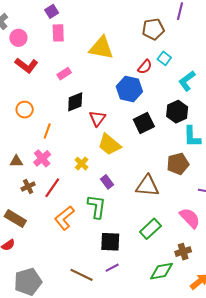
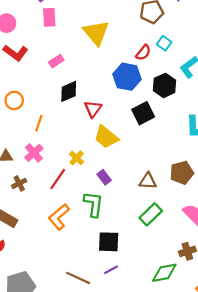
yellow triangle: (101, 48) -> (96, 33), turned 40
black hexagon: (177, 112) -> (165, 85), moved
brown pentagon: (178, 164) -> (182, 173), moved
brown triangle: (147, 186) -> (148, 181), size x0.7
red line: (52, 188) -> (58, 179), moved
green rectangle: (150, 229) -> (151, 214), moved

